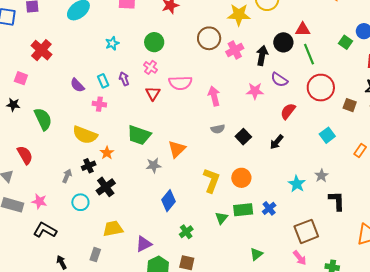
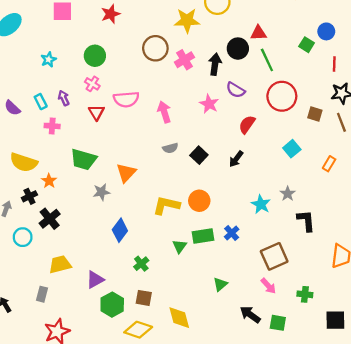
pink star: (255, 91) -> (209, 104), turned 30
pink cross: (99, 104) -> (52, 126), moved
yellow L-shape: (211, 180) -> (166, 205), turned -95

